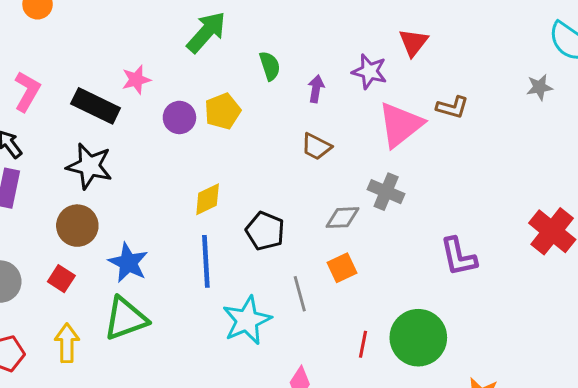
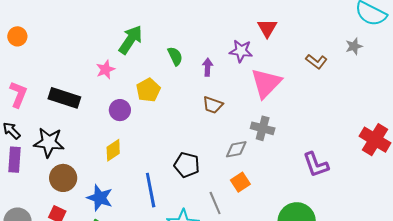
pink star: (136, 80) -> (106, 70), moved
brown L-shape: (452, 107) -> (316, 62), moved, turned 30
purple circle: (179, 117) -> (120, 110), moved
black star: (89, 166) -> (49, 142), moved
yellow diamond: (208, 199) -> (113, 150), moved

